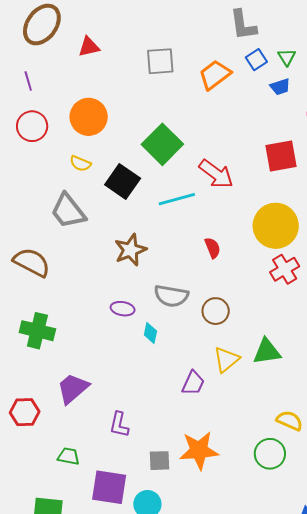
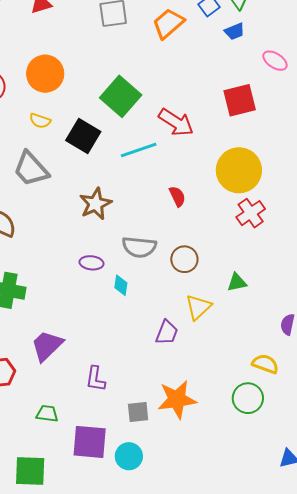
green triangle: (267, 351) -> (237, 282), moved, size x0.7

